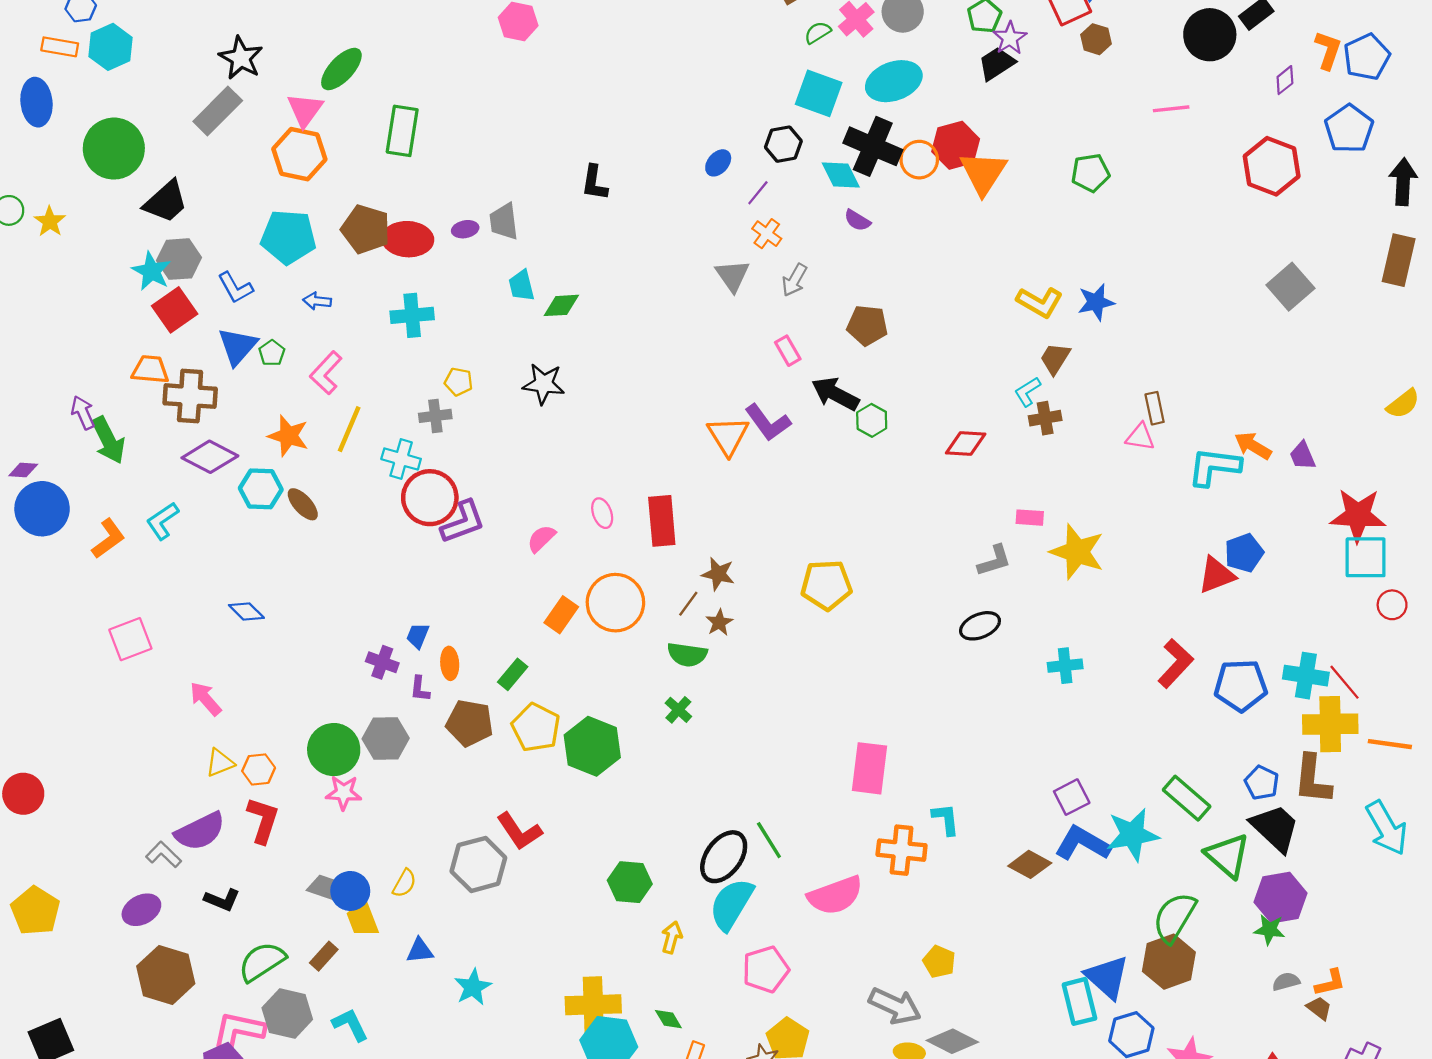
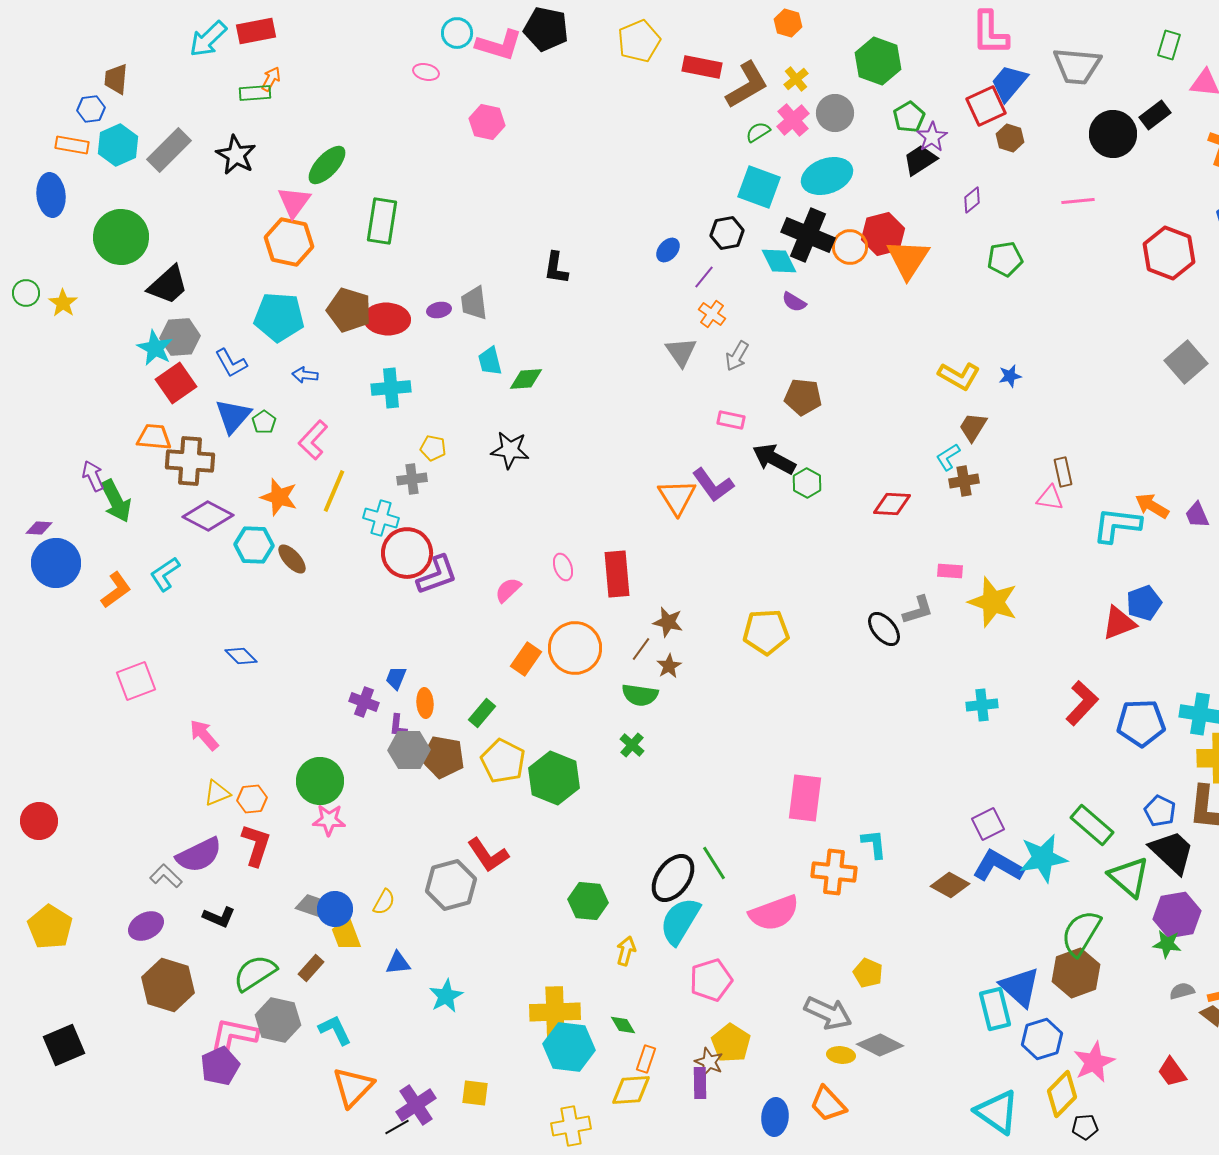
purple diamond: (1285, 80) -> (972, 200), moved
gray rectangle: (218, 111) -> (169, 150), moved
blue star: (1096, 302) -> (1010, 376), size x0.7
pink rectangle: (788, 351) -> (731, 420), turned -48
black ellipse: (980, 626) -> (884, 629), moved, turned 72
gray hexagon: (386, 739) -> (409, 750), moved

